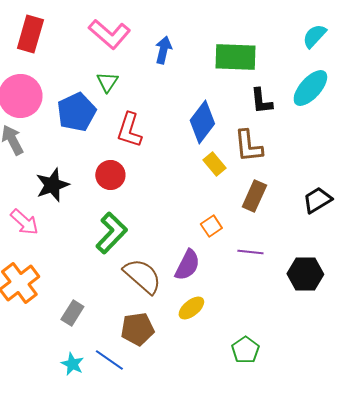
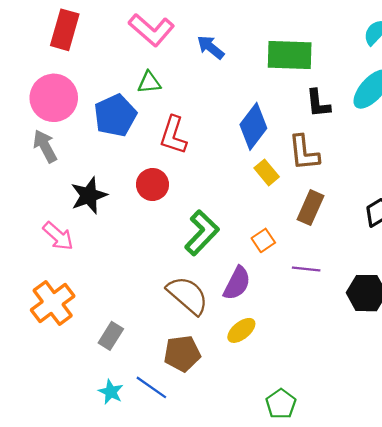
blue arrow: (163, 50) -> (211, 47), turned -64
green triangle: (107, 82) -> (149, 82), turned 50
green L-shape: (111, 233) -> (202, 233), moved
green pentagon: (245, 350) -> (281, 404), moved

